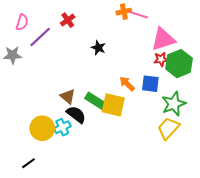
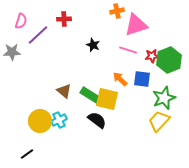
pink line: (139, 15) -> (128, 50), moved
red cross: (68, 20) -> (64, 19), turned 32
pink triangle: (163, 39) -> (136, 25), moved
black semicircle: (76, 114) -> (97, 120), moved

